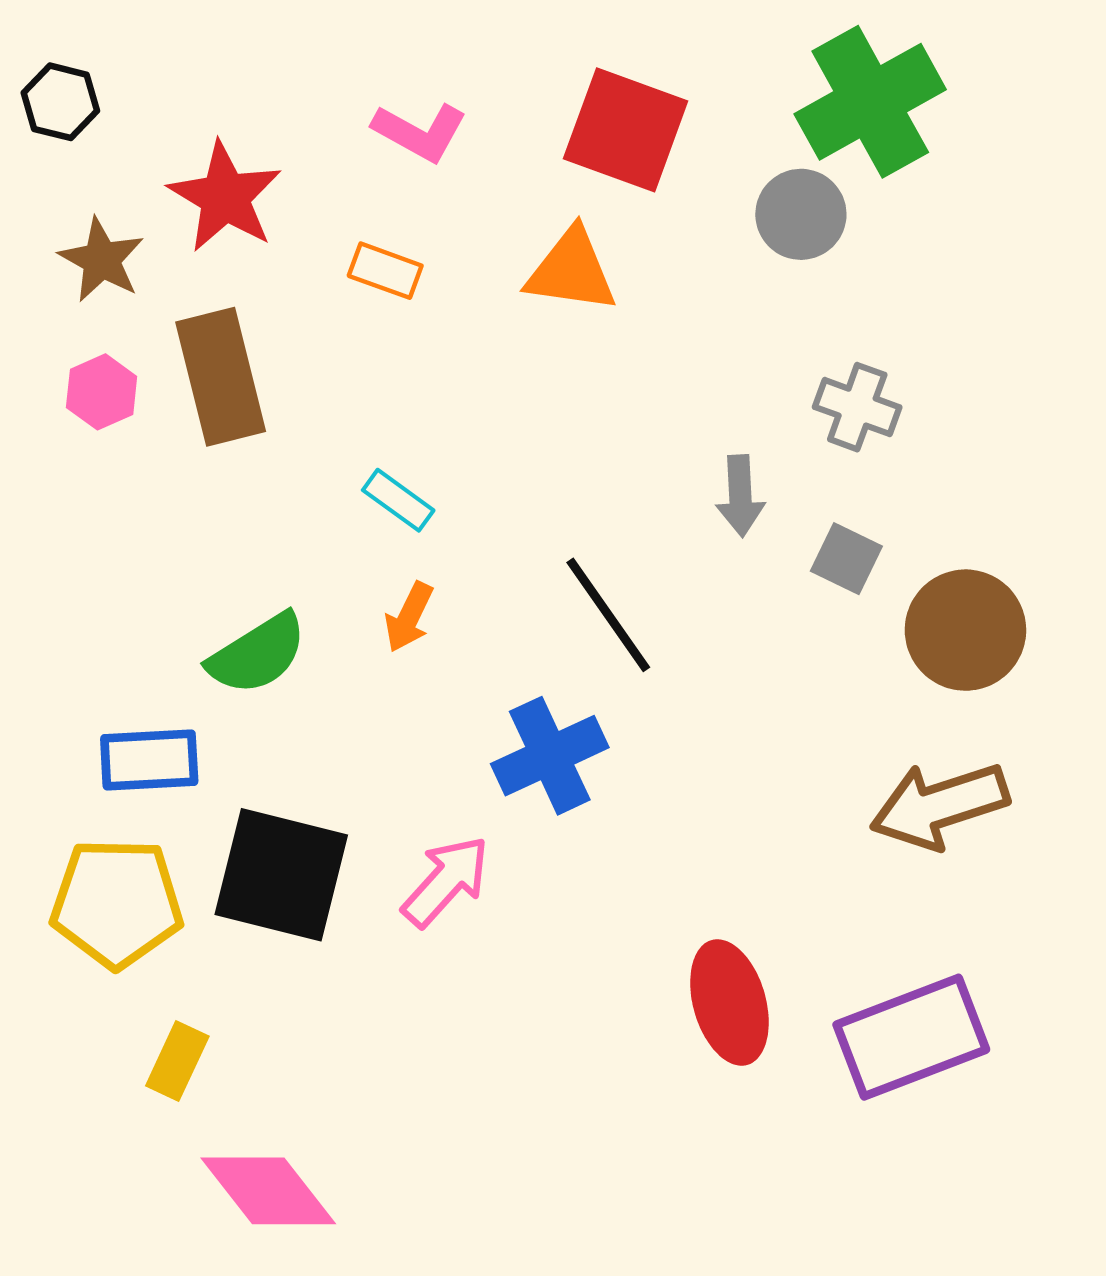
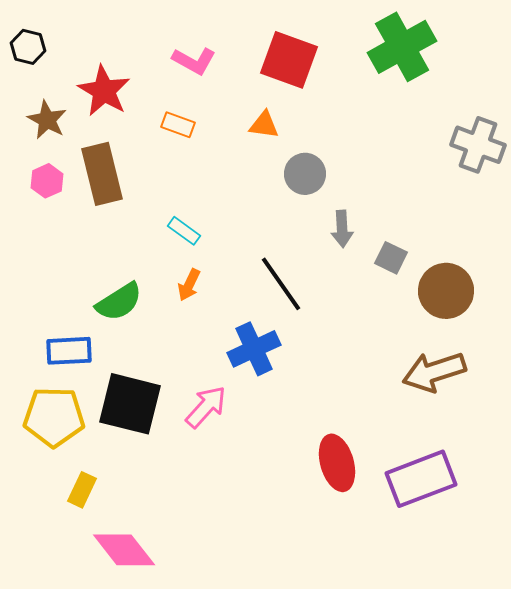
gray circle: (801, 214) -> (305, 174), moved
orange triangle: (571, 271) -> (264, 125), size x0.7
gray cross: (857, 407) -> (478, 145), moved, size x1.4

